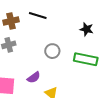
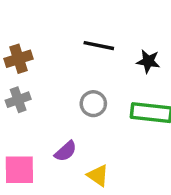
black line: (38, 15) -> (99, 46), moved

